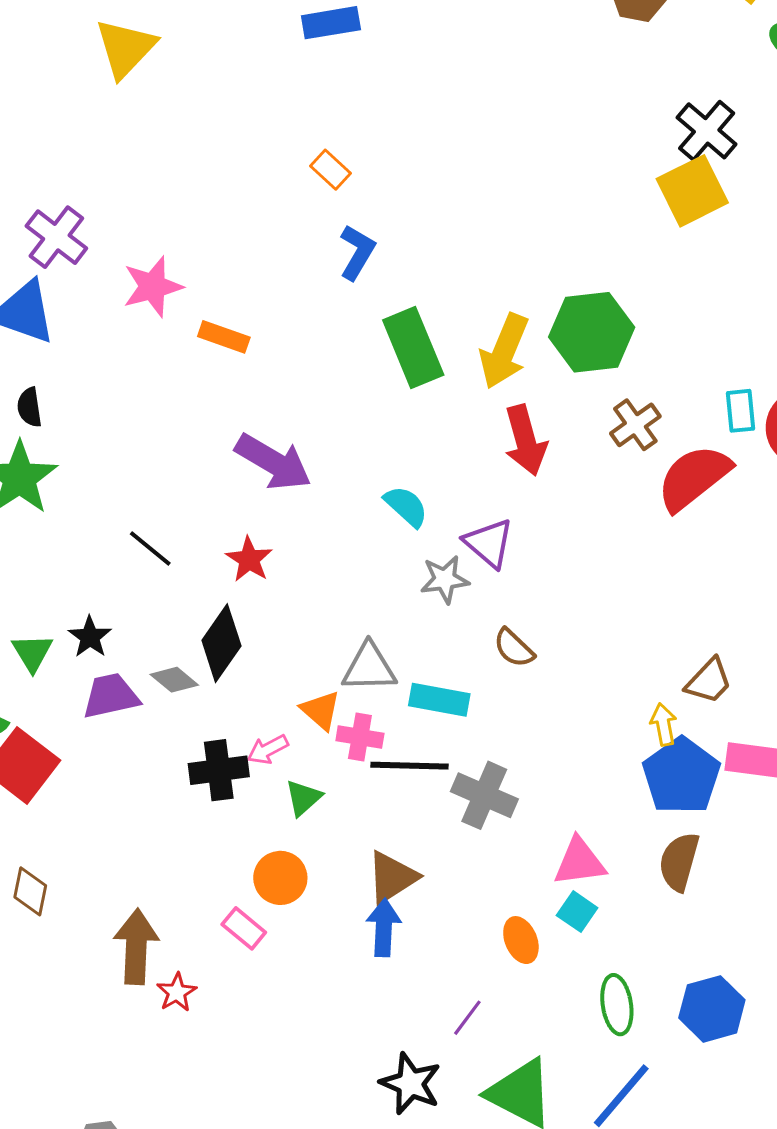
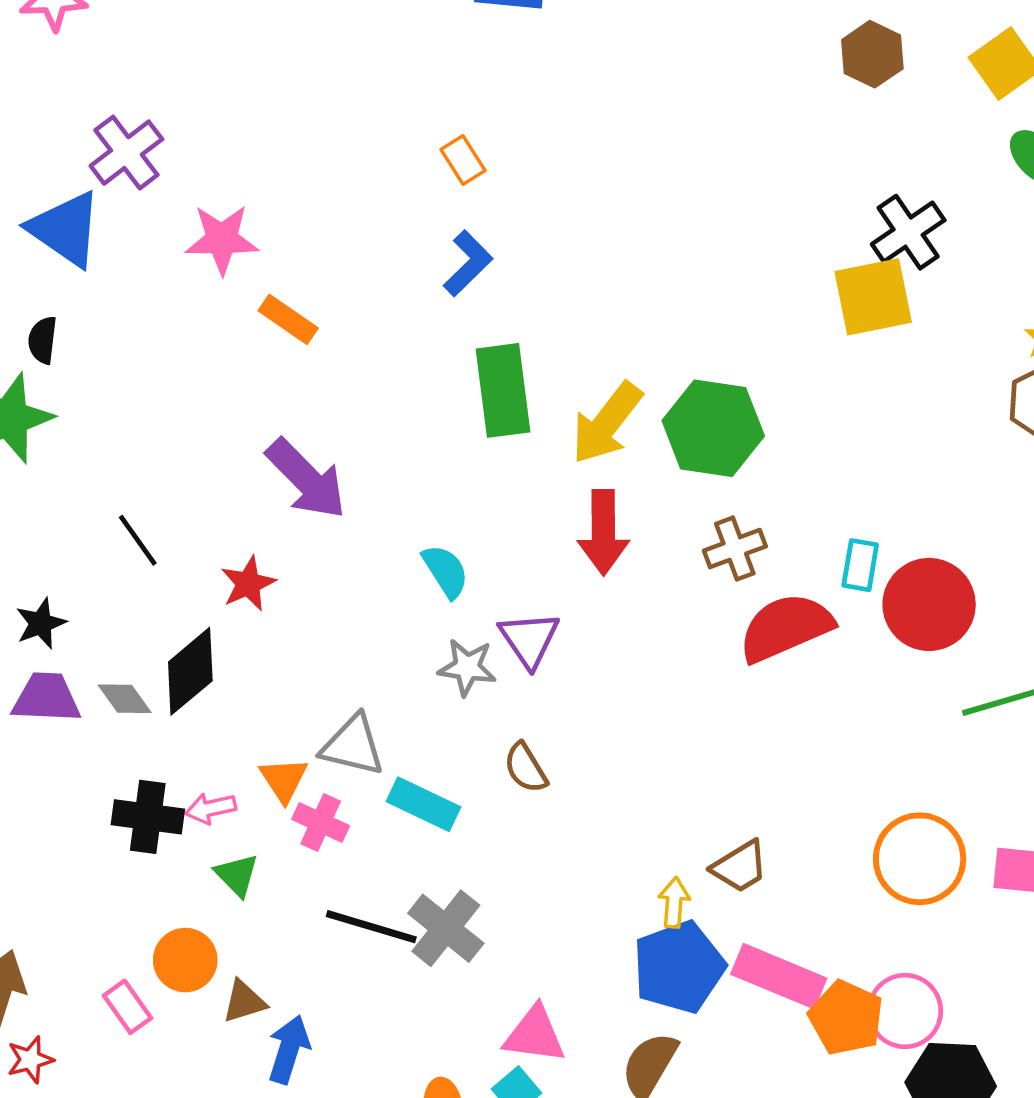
black line: (409, 766) -> (371, 927), moved
green triangle: (303, 798) -> (237, 875), turned -48
brown triangle: (392, 877) -> (244, 1002), moved, size x0.7

